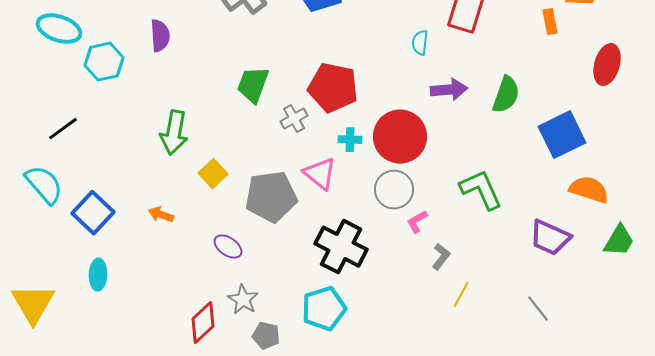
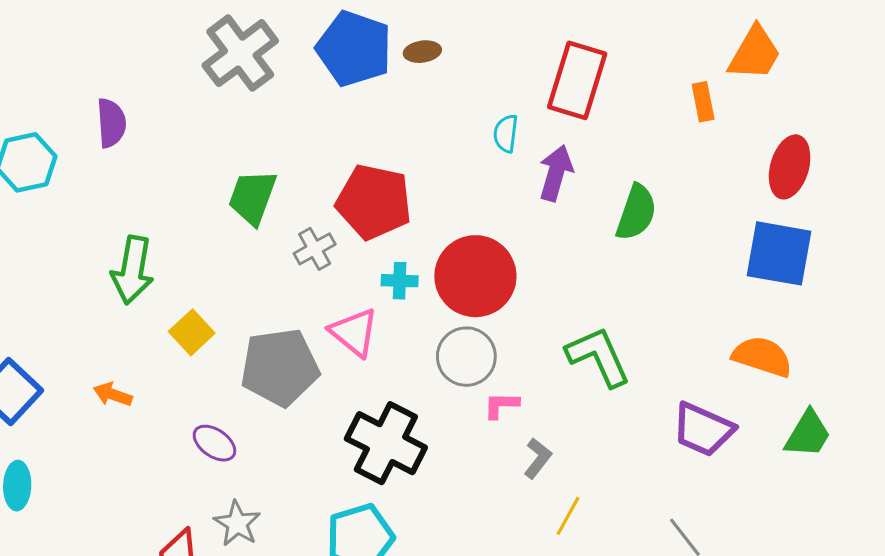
purple arrow: (449, 90) -> (556, 173), moved, turned -69
blue square: (562, 135) -> (779, 253), moved, turned 36
pink L-shape: (417, 222) -> (501, 405), turned 30

